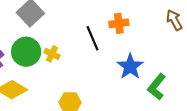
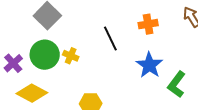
orange cross: (119, 23) -> (148, 24), moved

